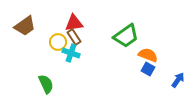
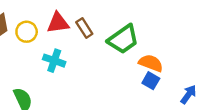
brown rectangle: (74, 37) -> (84, 28), moved
yellow circle: (58, 42) -> (27, 32), moved

